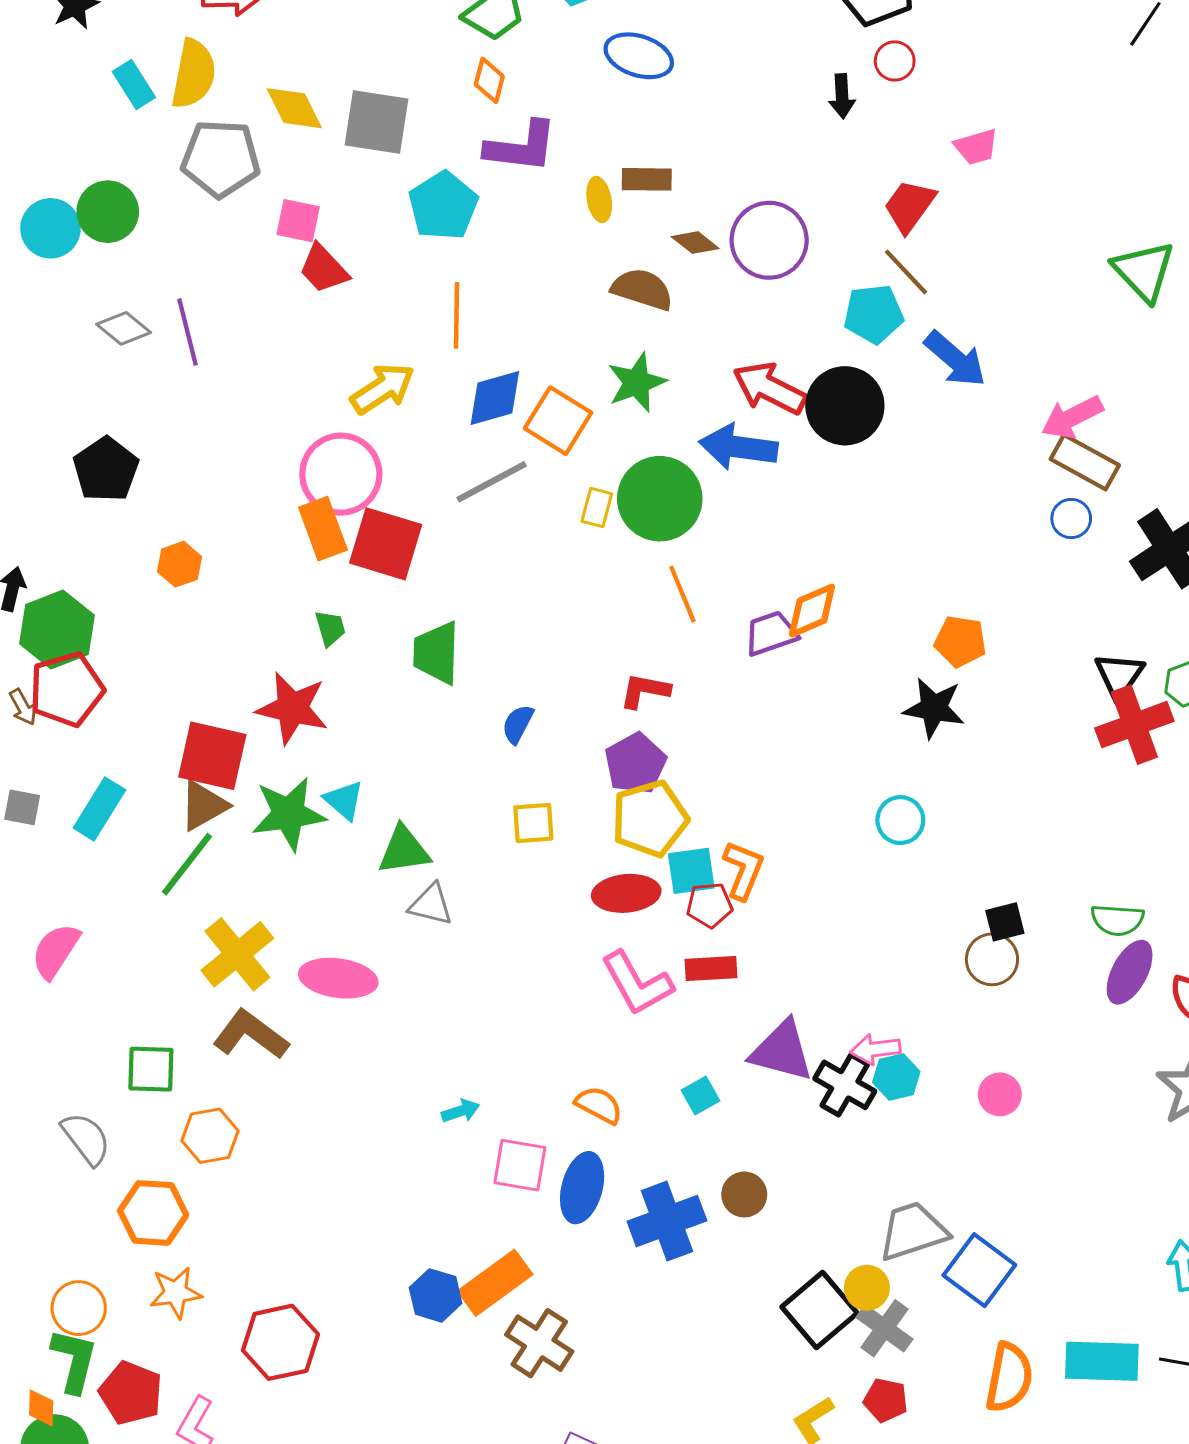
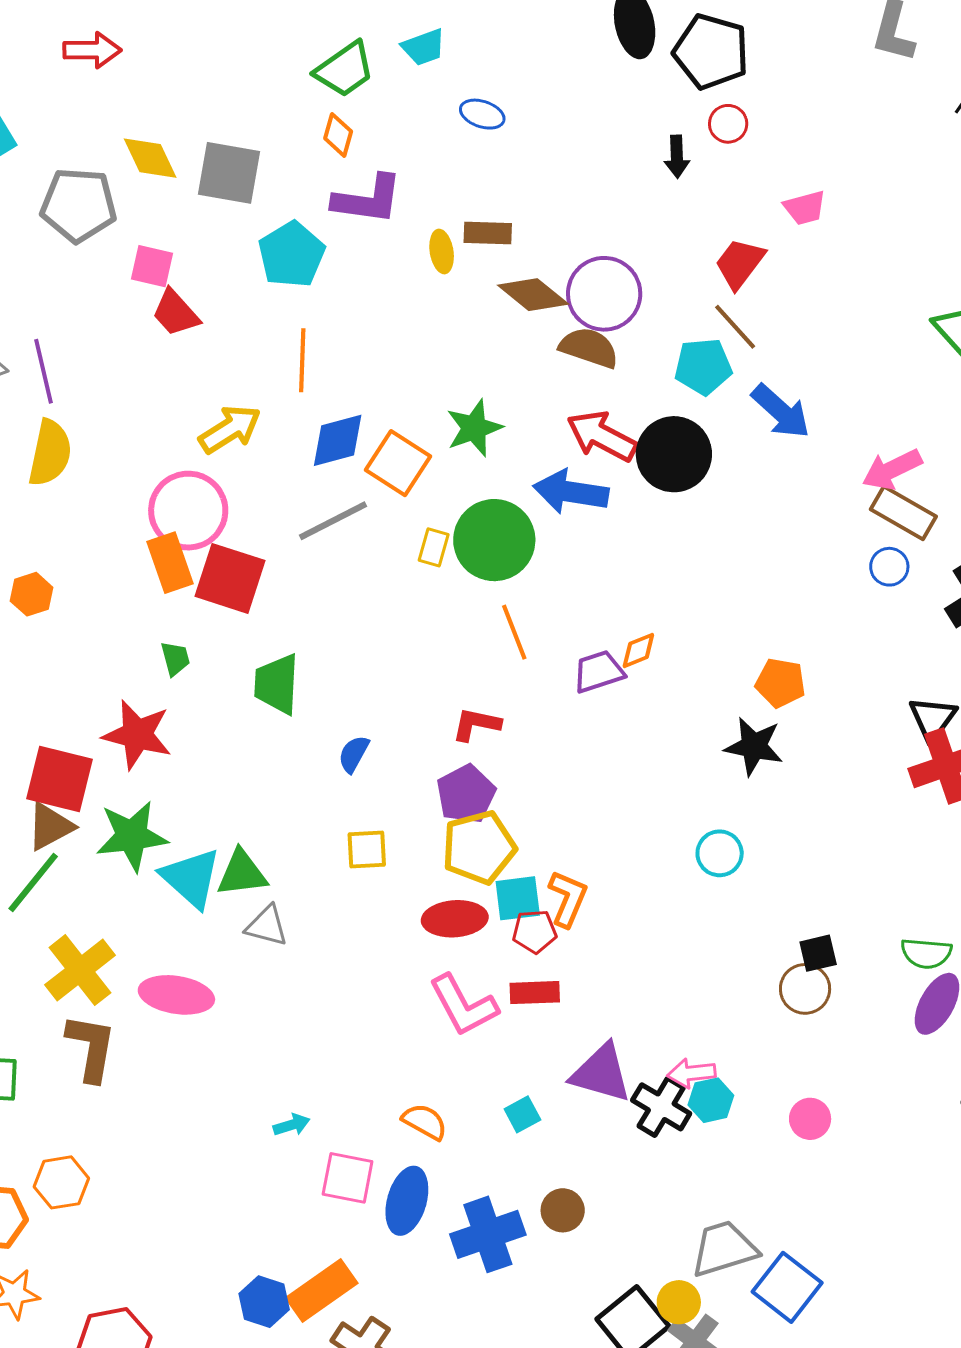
blue ellipse: (639, 56) -> (482, 114), size x0.7
yellow semicircle: (194, 74) -> (50, 453), moved
brown diamond: (695, 243) -> (533, 295), size x1.5
brown semicircle: (642, 289) -> (589, 348), moved
orange diamond: (812, 611) -> (638, 650), size x0.7
cyan triangle: (344, 800) -> (191, 878), moved, size x1.6
brown L-shape: (251, 1035) -> (91, 1048), turned 62
orange hexagon: (210, 1136) -> (61, 1182), moved

